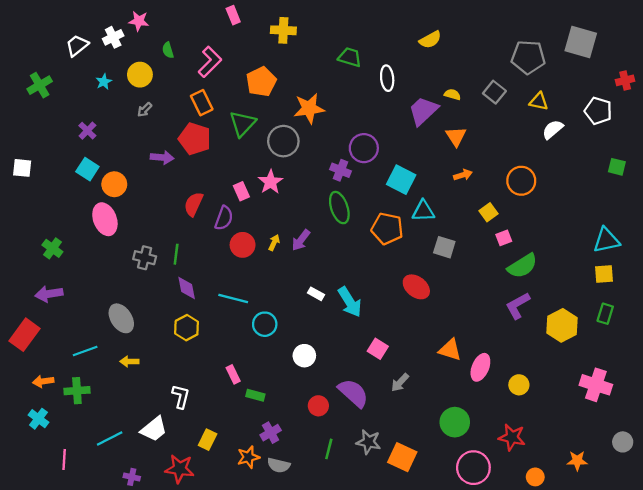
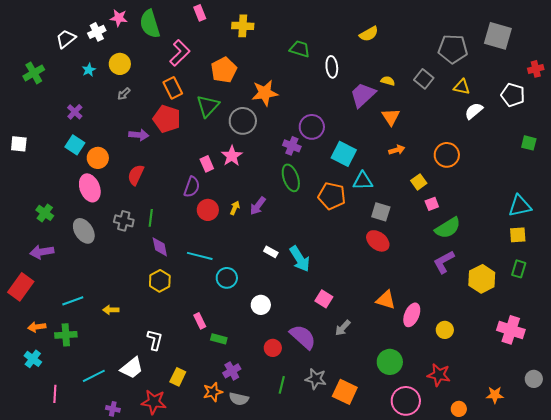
green semicircle: (168, 50) -> (150, 24), moved, size x2.0
red semicircle: (194, 204) -> (136, 175), moved
red ellipse: (416, 287) -> (378, 241), moved
gray ellipse: (121, 318) -> (84, 231), moved

